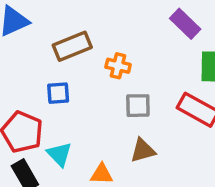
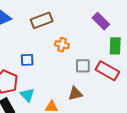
brown rectangle: (72, 46) -> (42, 20), moved
gray square: (138, 106) -> (83, 66), moved

